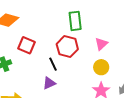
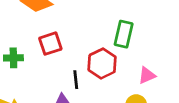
red square: (27, 45) -> (50, 44), turned 30

